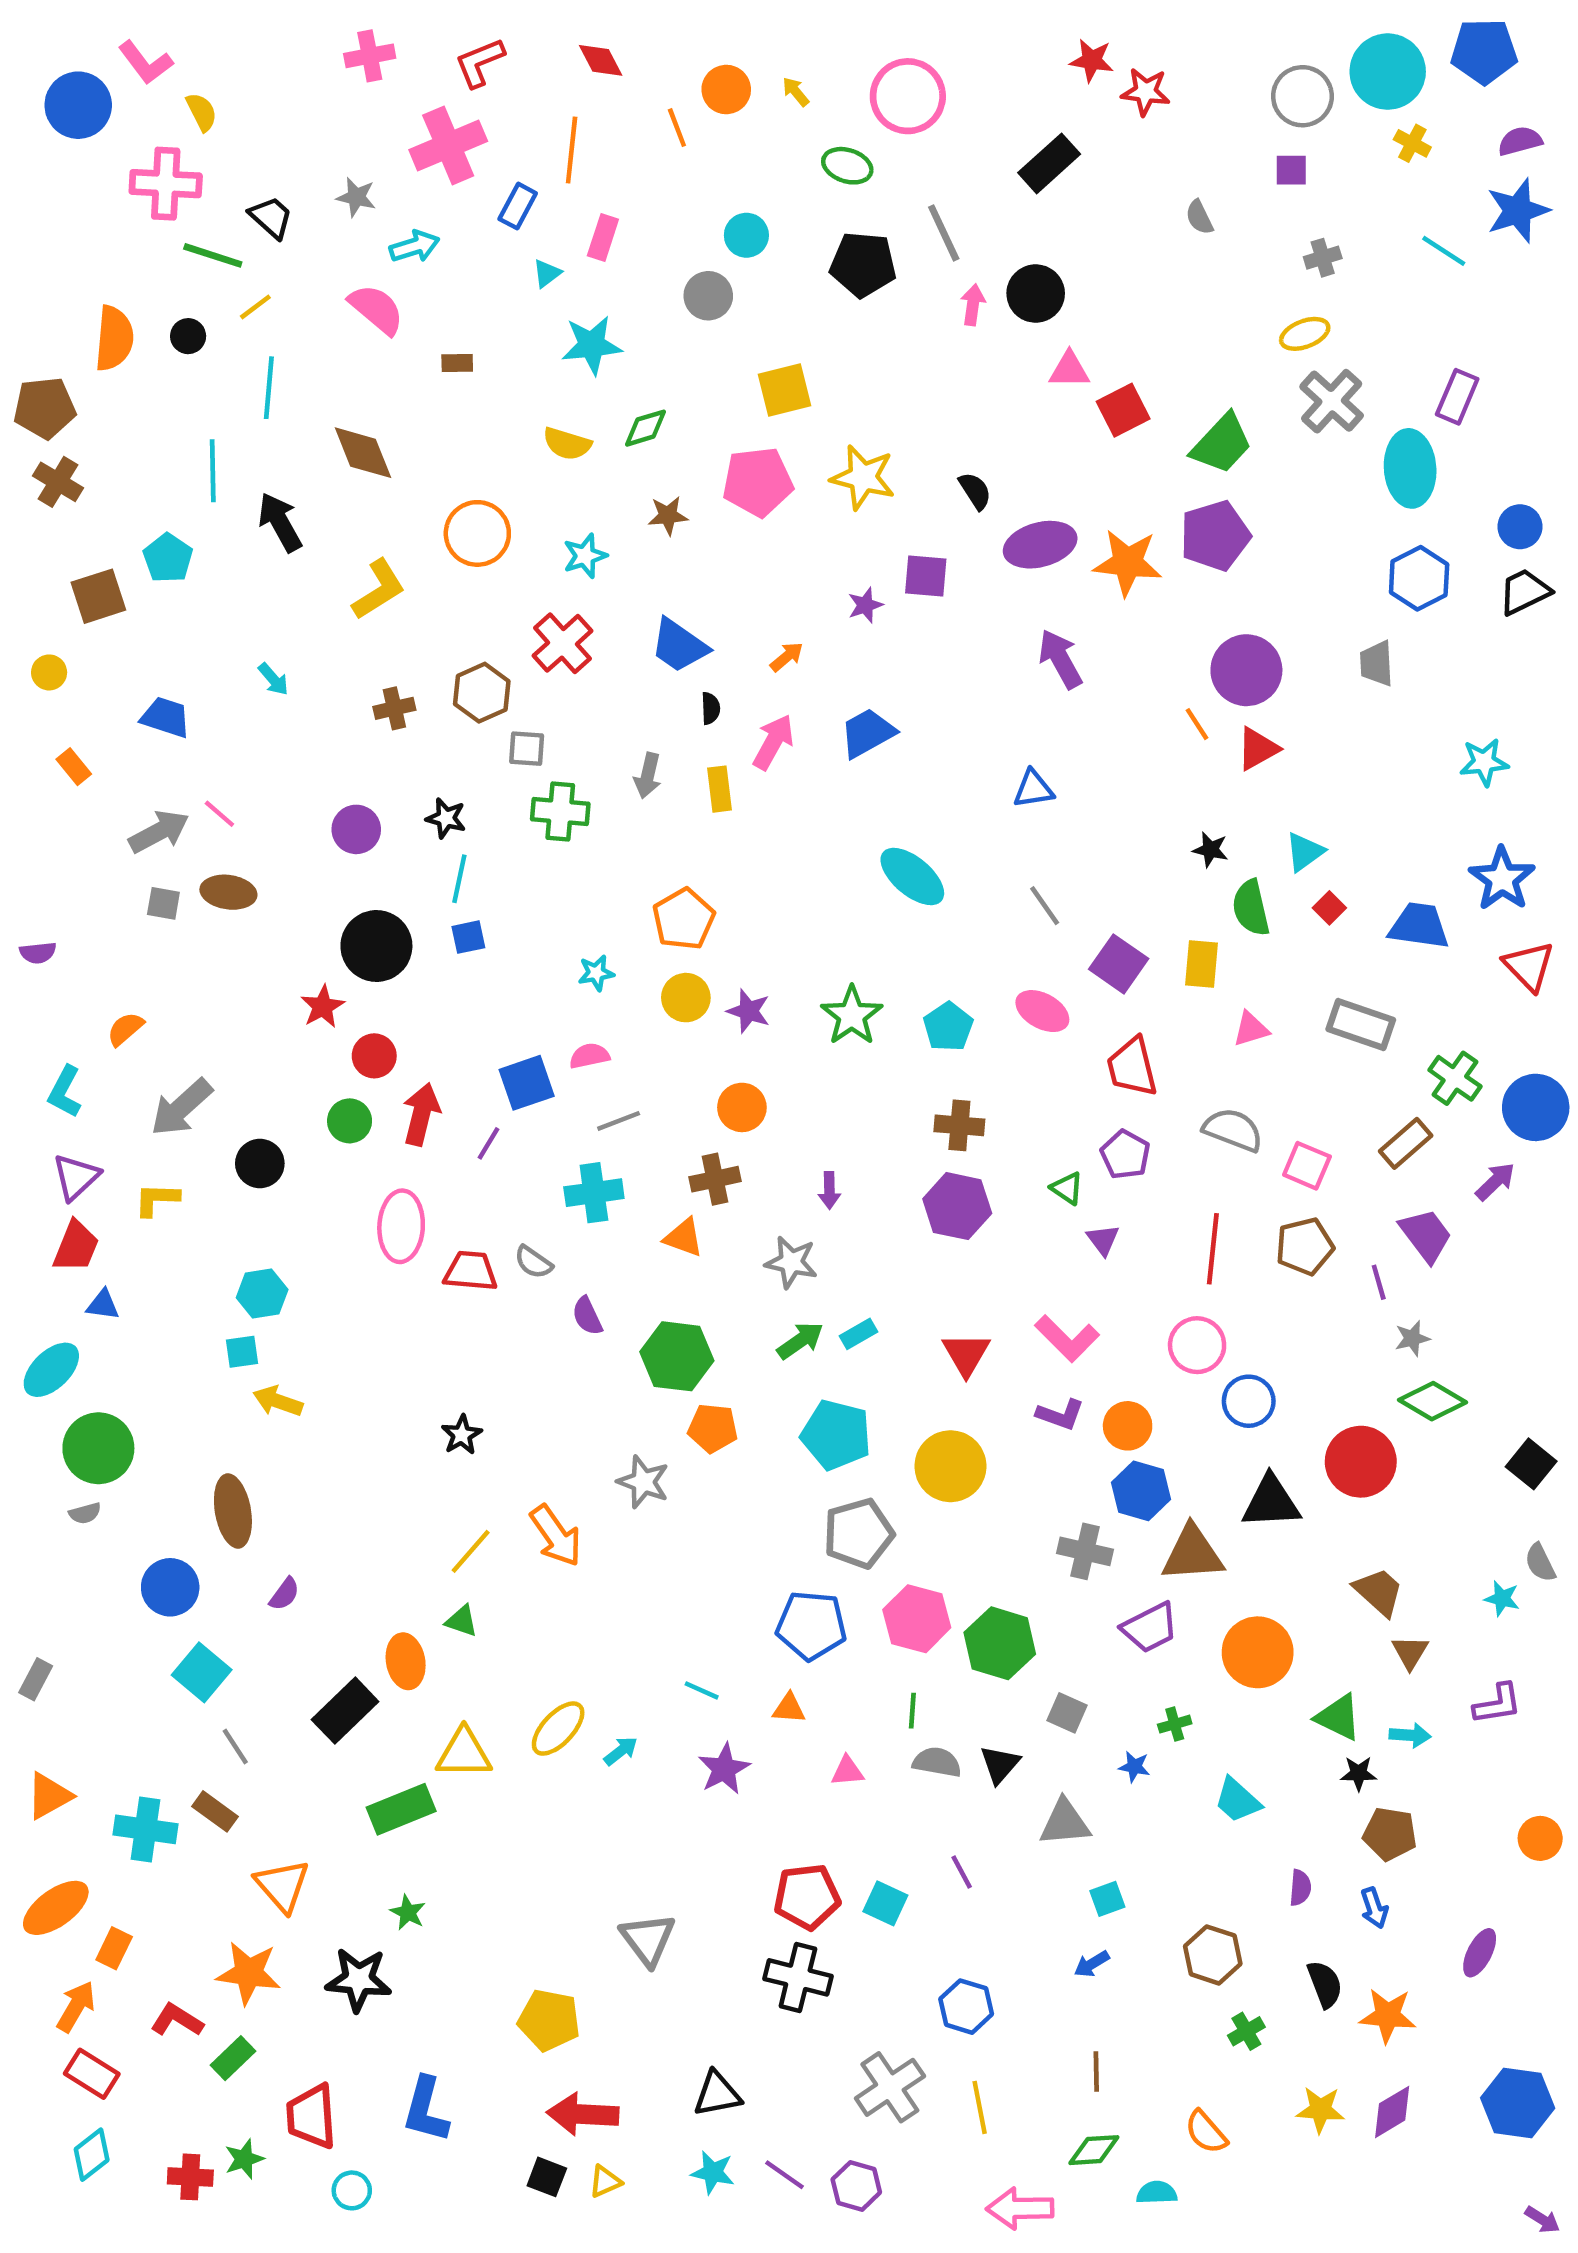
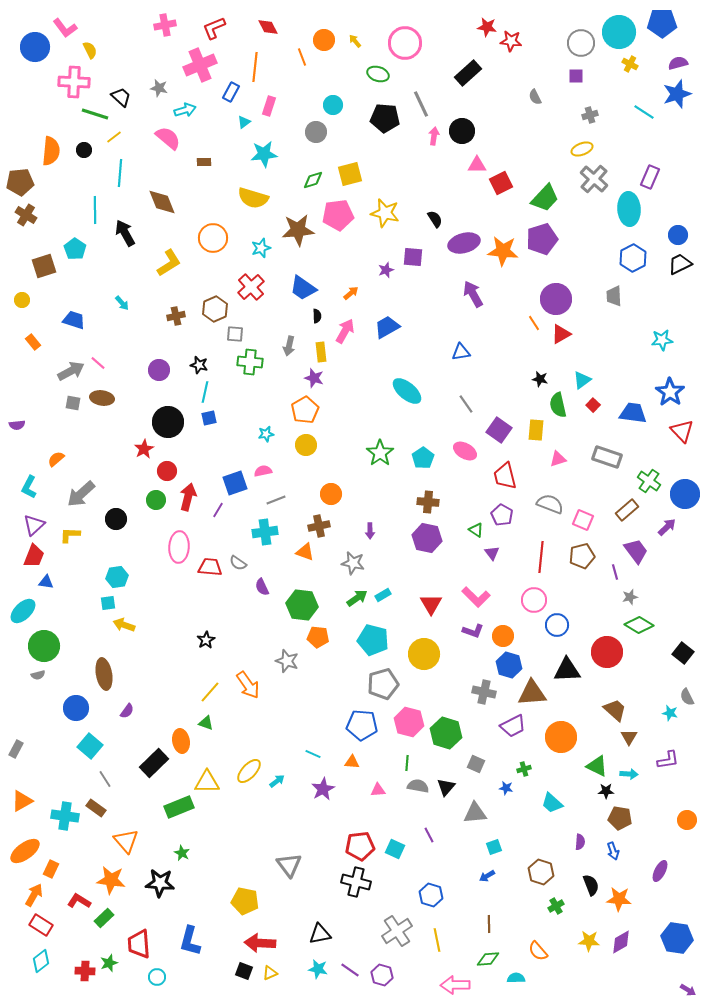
green diamond: (645, 428) -> (313, 180), moved
yellow semicircle: (567, 444) -> (253, 198), size x1.4
brown star: (668, 516) -> (298, 230), size x1.8
purple star: (749, 1011) -> (314, 378), moved

